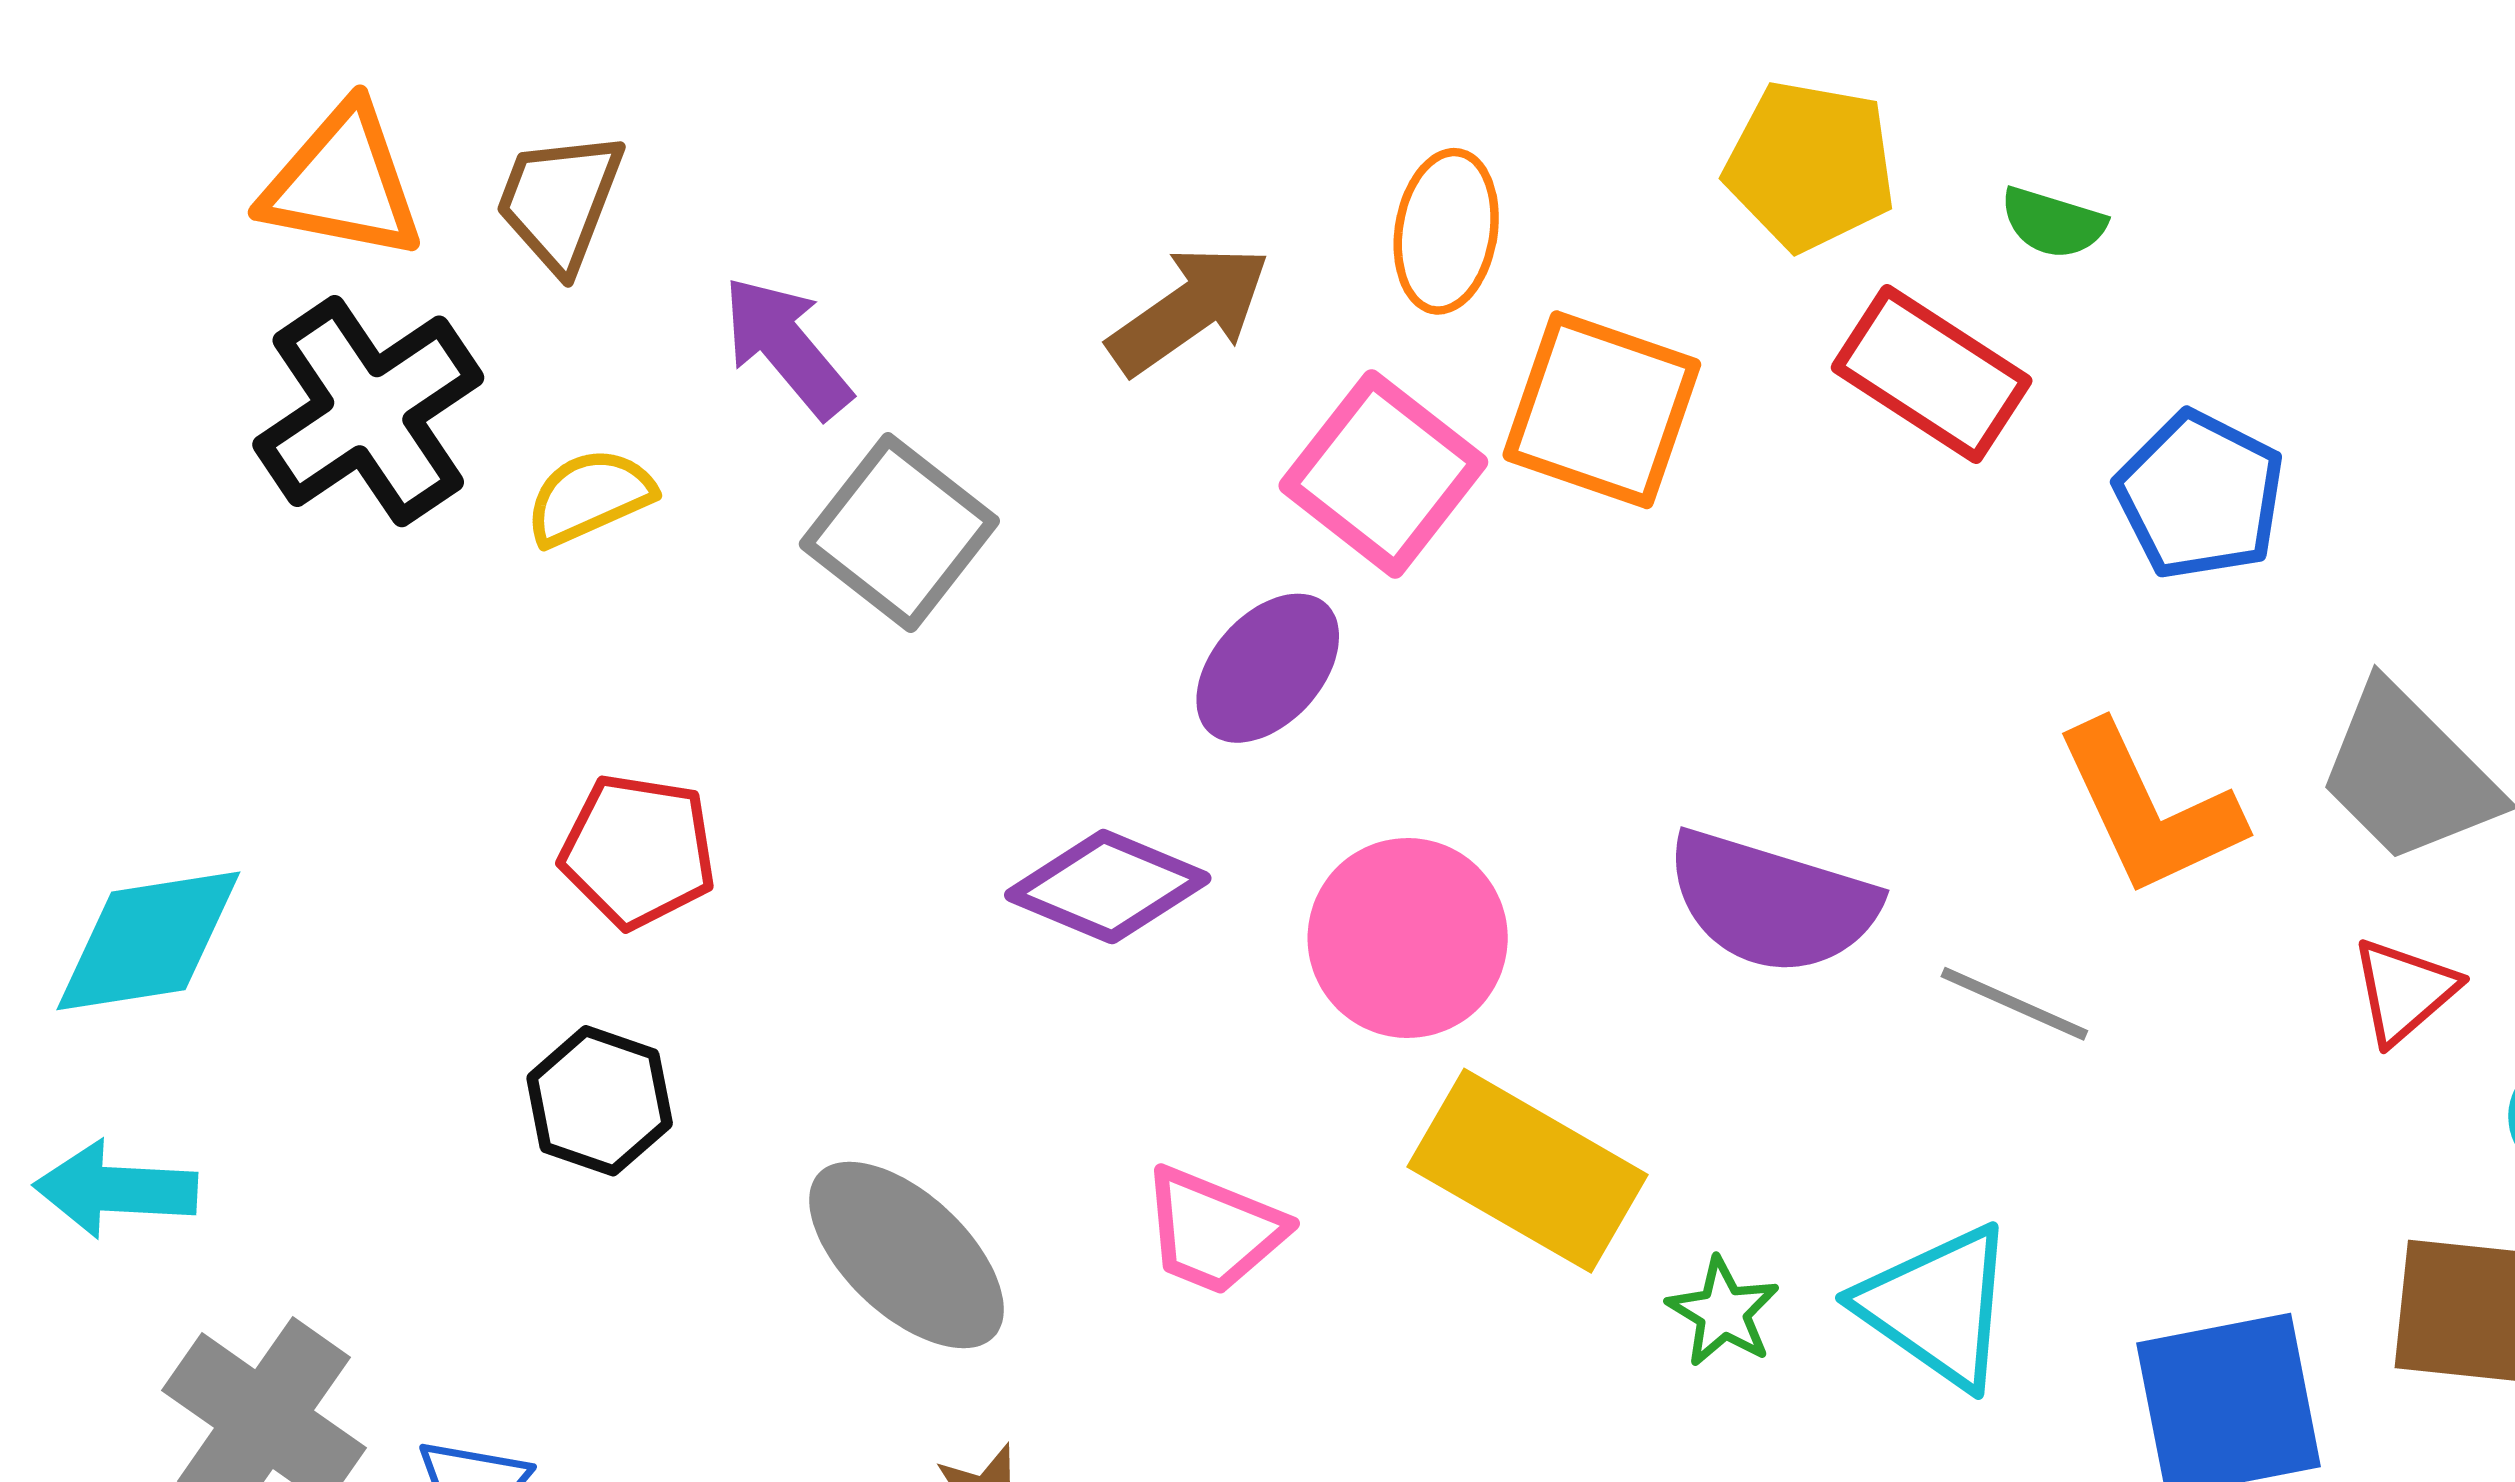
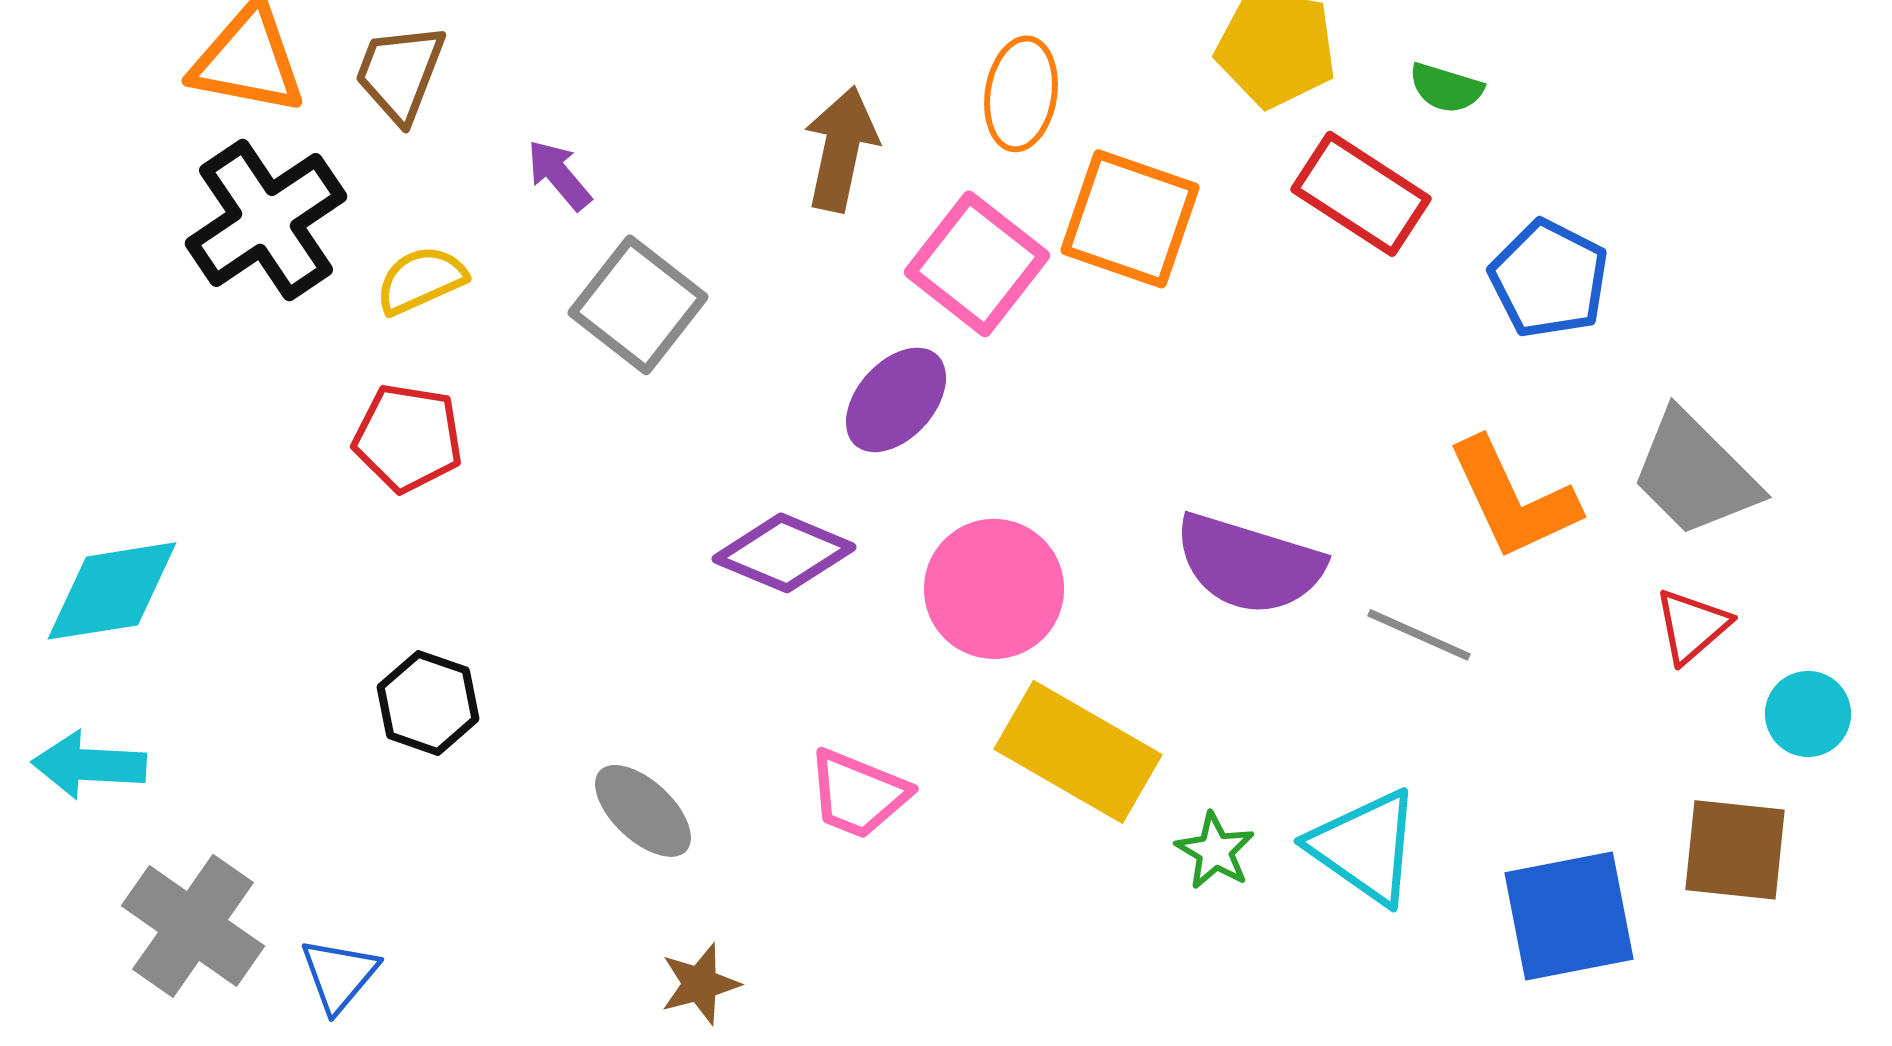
brown arrow: (1189, 310) -> (841, 149), turned -43
purple arrow: (787, 347) -> (559, 175), size x0.7
red pentagon: (638, 851) -> (408, 438), moved
gray ellipse: (906, 1255) -> (643, 811), size x0.7

